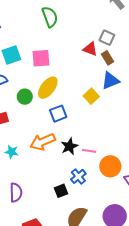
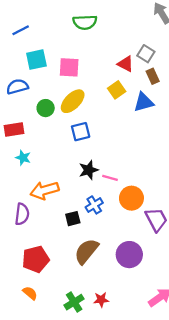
green semicircle: (50, 17) -> (85, 22), turned 100
brown rectangle: (107, 58) -> (153, 76), moved
yellow square: (91, 96) -> (117, 90), moved
orange arrow: (43, 142) -> (45, 190), moved
cyan star: (12, 152) -> (23, 158), moved

